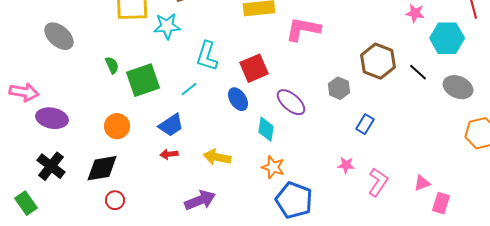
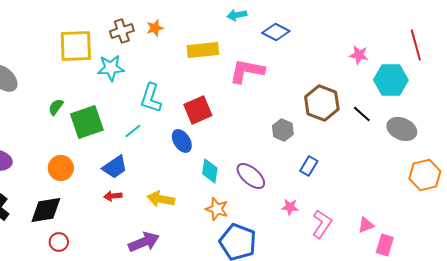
green semicircle: (112, 65) -> (56, 107), turned -120
purple ellipse: (291, 102) -> (251, 176), moved

